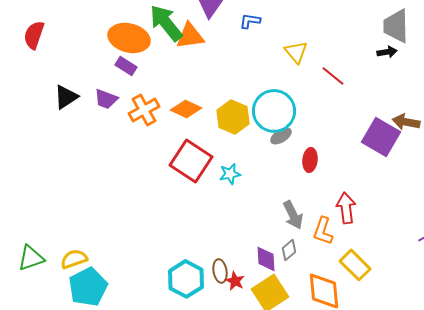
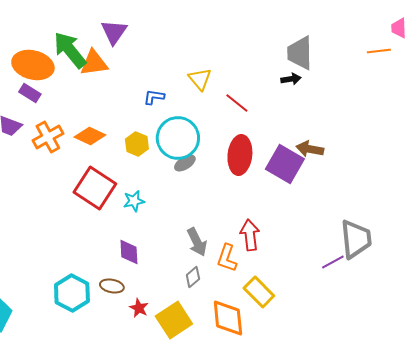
blue L-shape: (250, 21) -> (154, 97), moved
yellow hexagon: (233, 117) -> (137, 144), size x0.7
red ellipse: (310, 160) -> (240, 155), moved, size x1.6
purple diamond: (266, 259) -> (129, 252), moved
brown ellipse: (220, 271) -> (112, 286), moved, turned -70
cyan hexagon: (186, 279) -> (72, 293), moved

